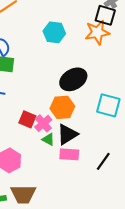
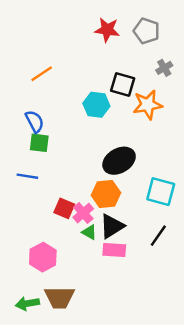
black square: (105, 15) -> (123, 85), moved
black line: (103, 161) -> (158, 236), moved

